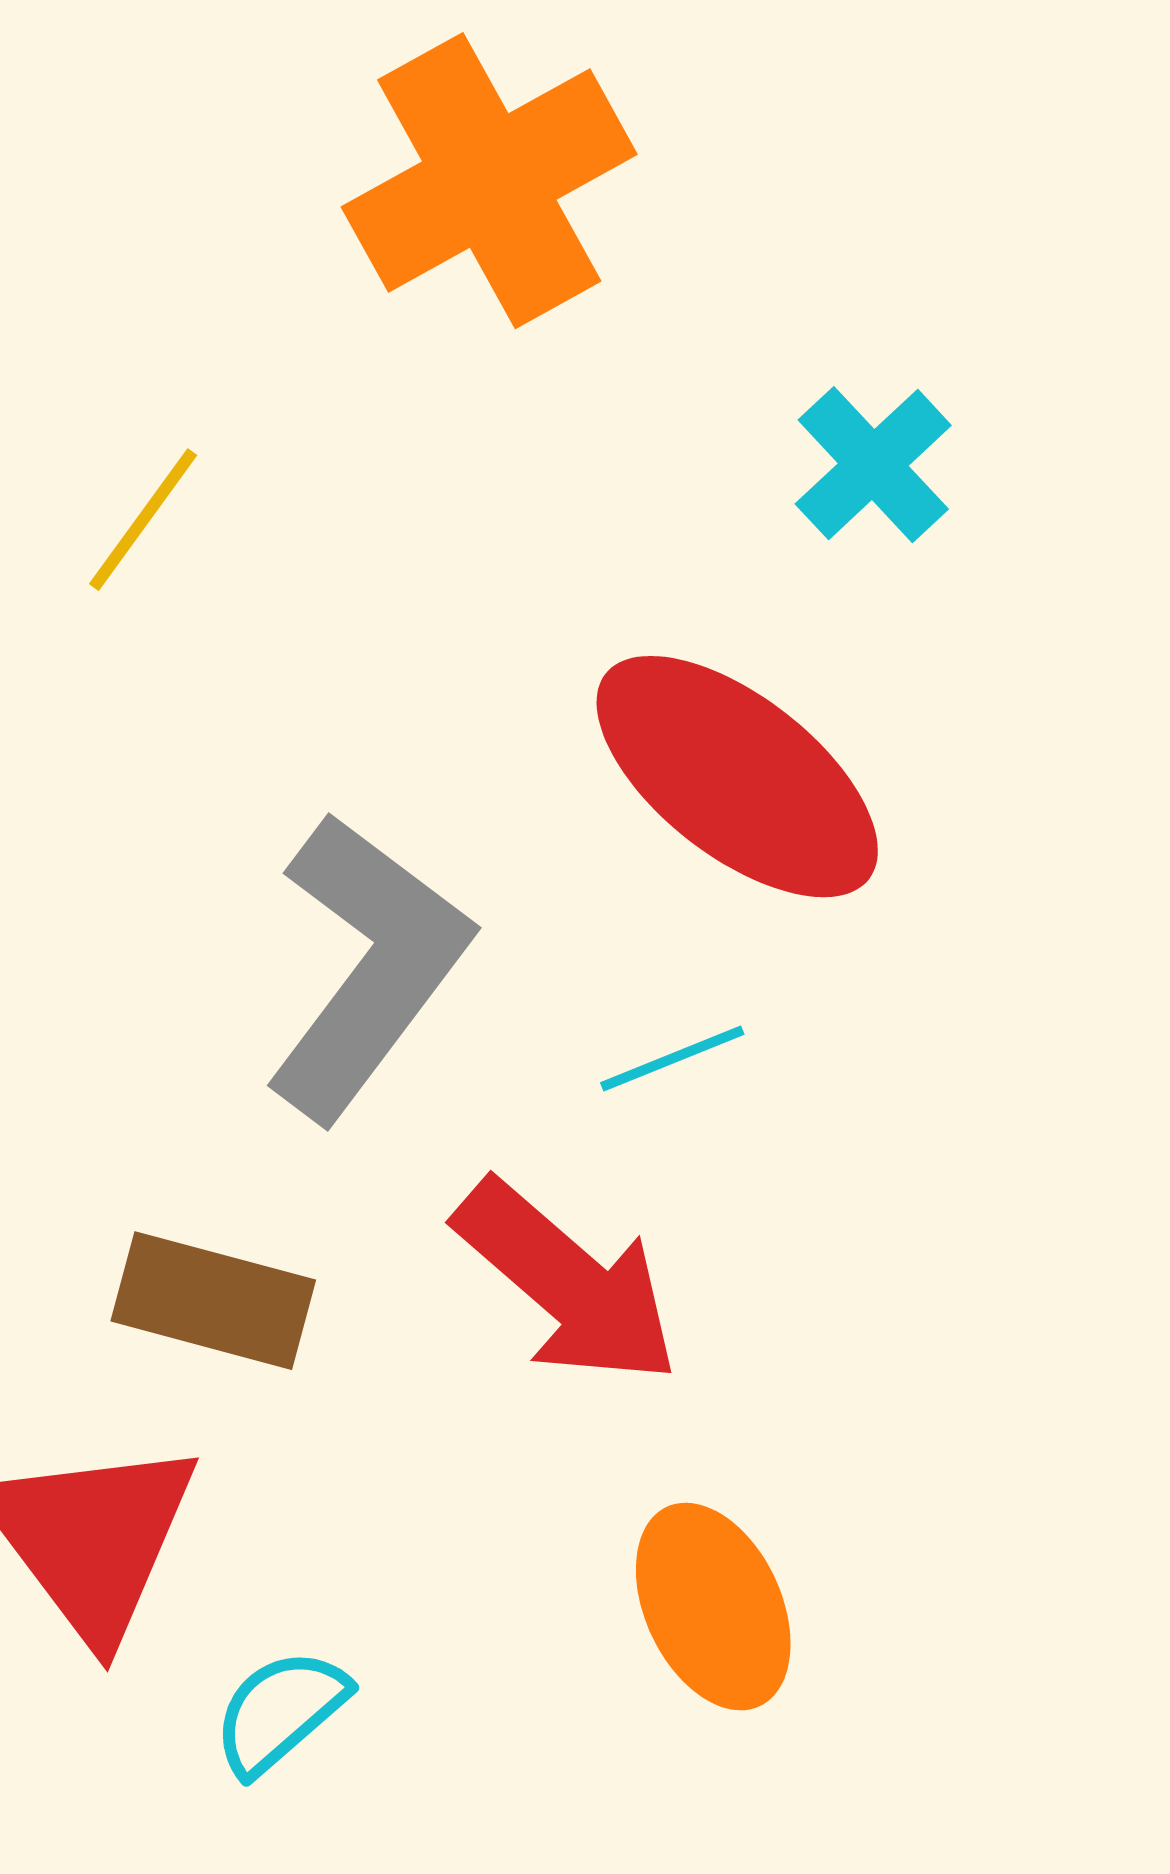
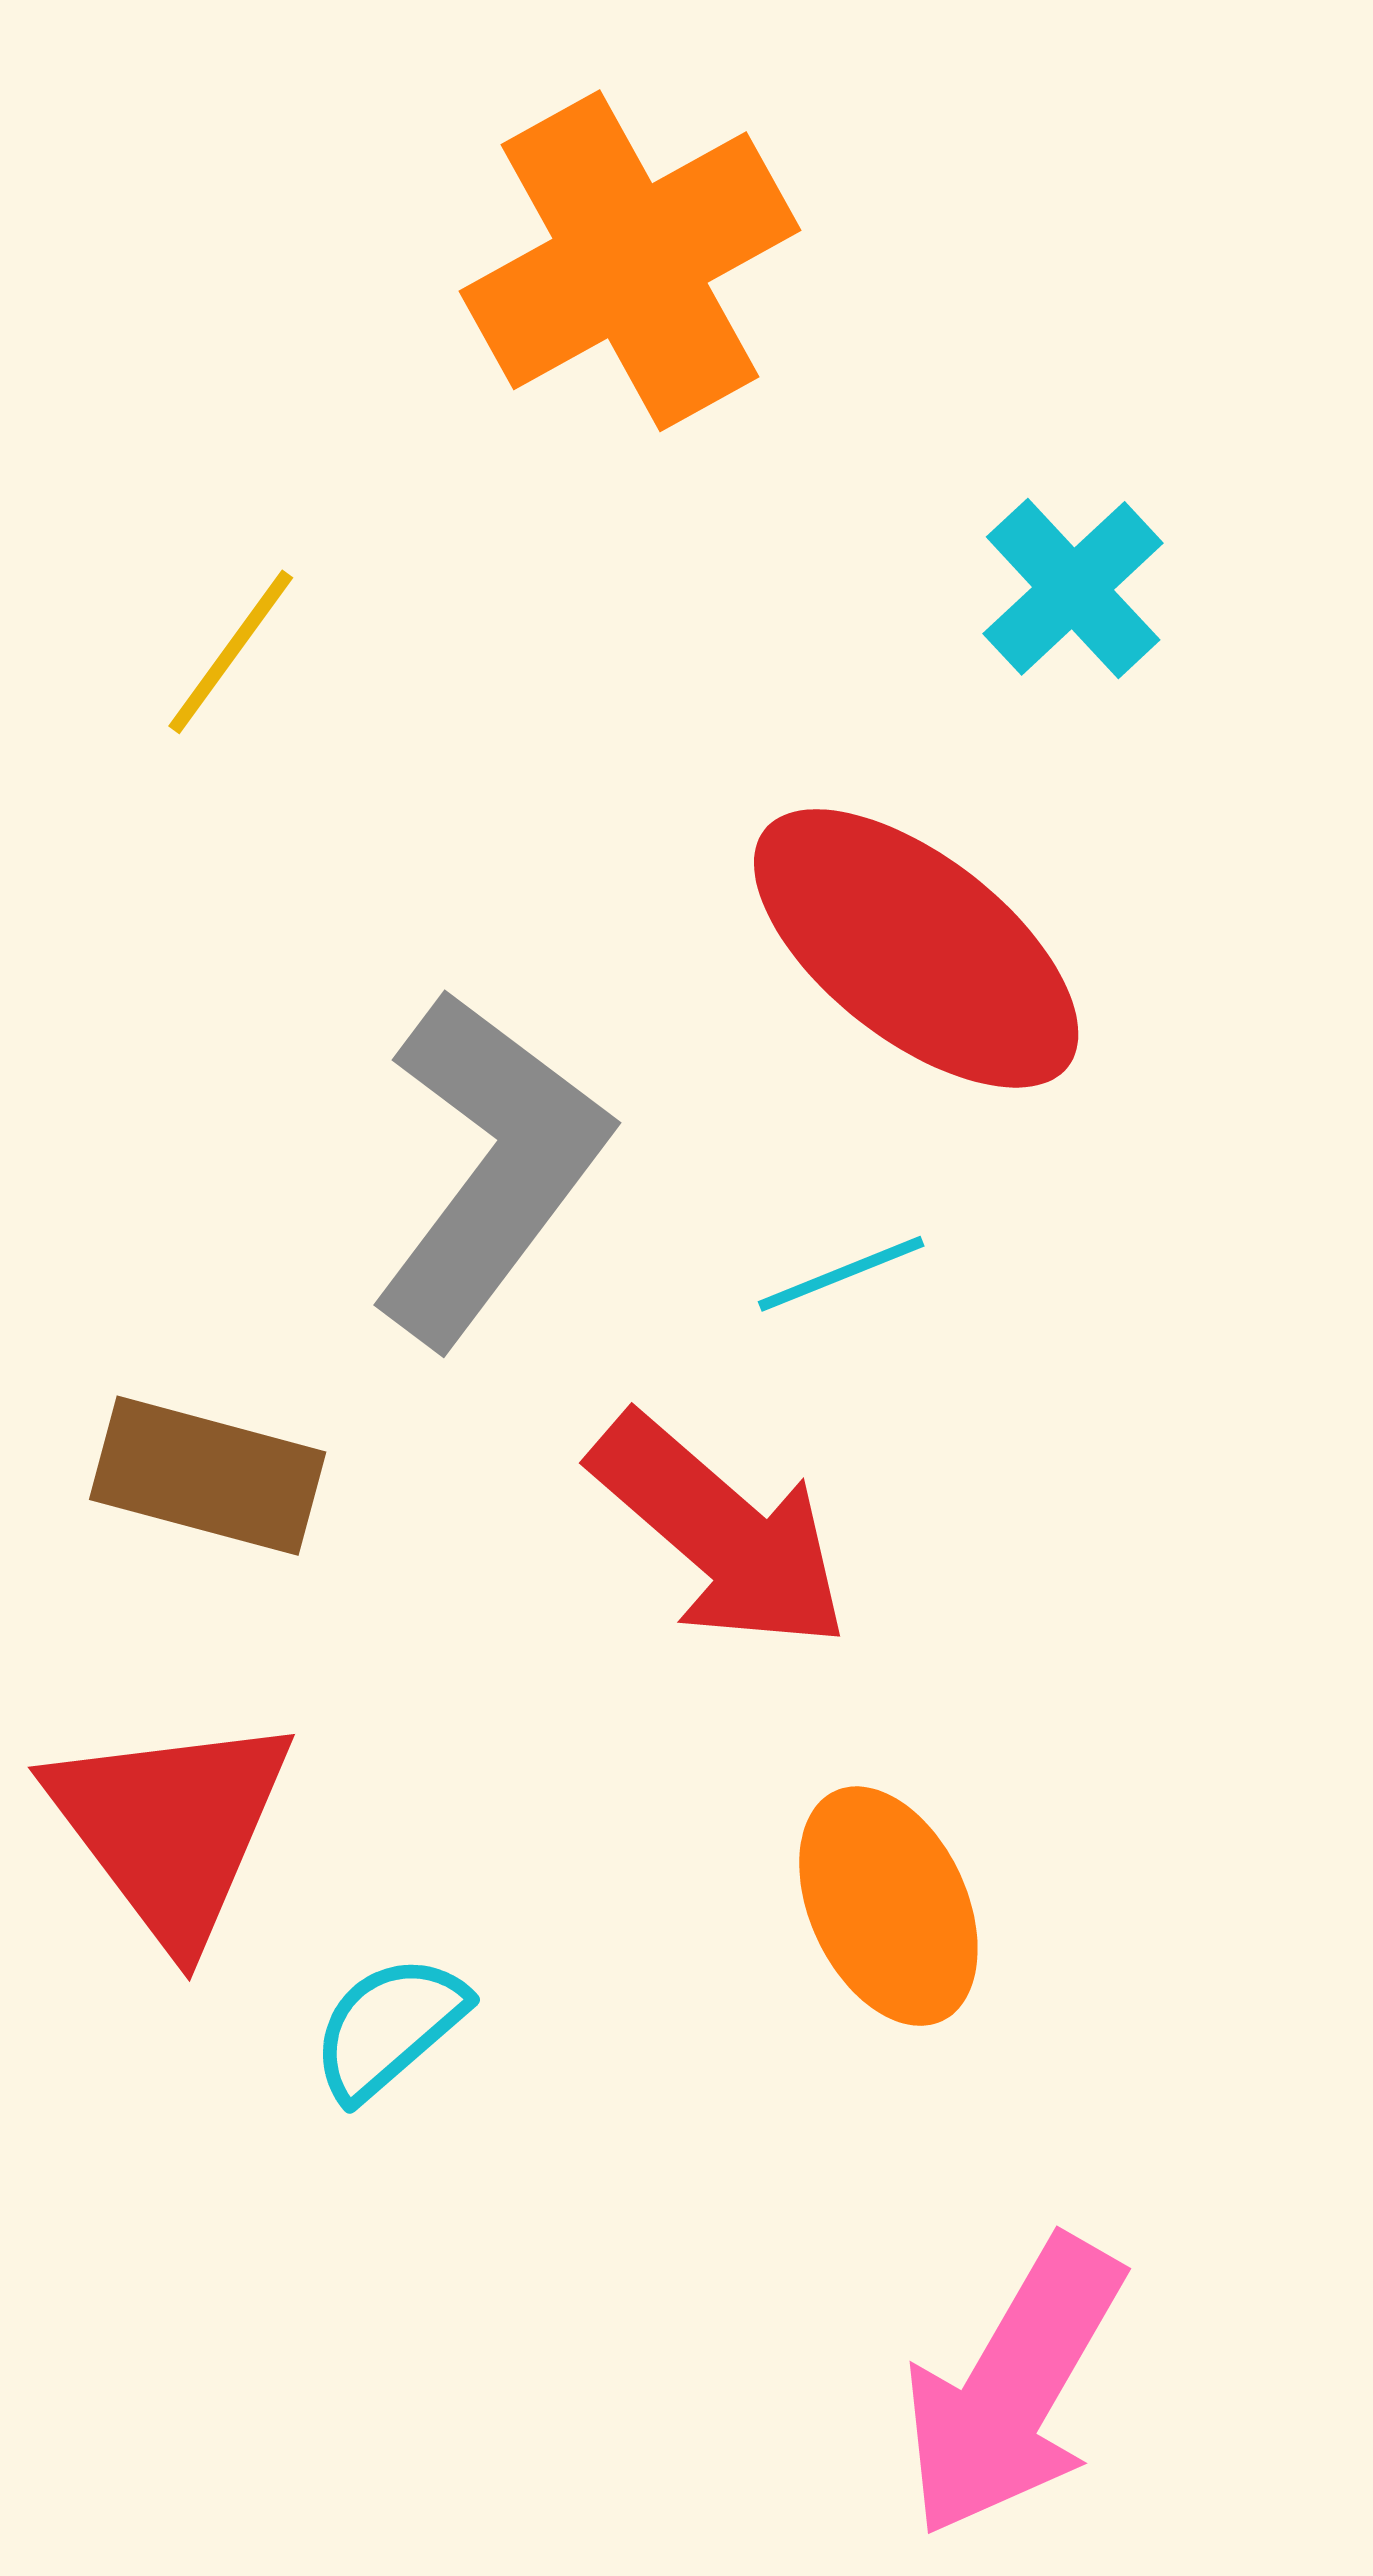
brown rectangle: (213, 1301) -> (208, 1476), moved

